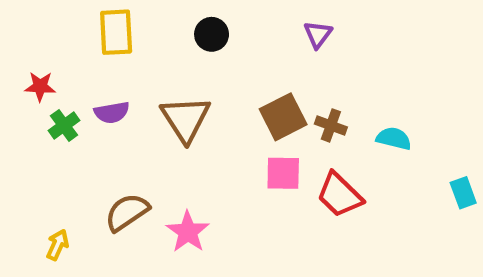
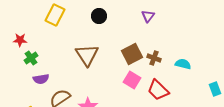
yellow rectangle: (116, 32) -> (55, 15), turned 30
purple semicircle: (112, 112) -> (41, 79), moved
pink square: (283, 173) -> (132, 80), turned 30

